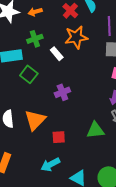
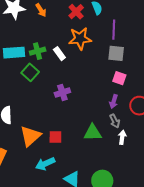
orange arrow: (35, 12) -> (41, 10), turned -112
green cross: (35, 39) -> (38, 51), moved
orange triangle: (35, 120) -> (30, 136), moved

